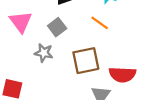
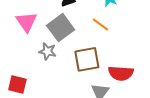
gray square: (57, 27) -> (61, 28), size x1.5

